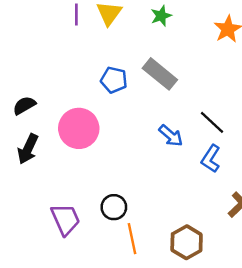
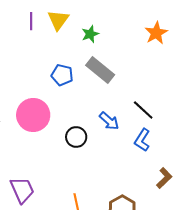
green star: (161, 16) -> (90, 34), moved
black circle: (114, 207) -> (76, 137), moved

